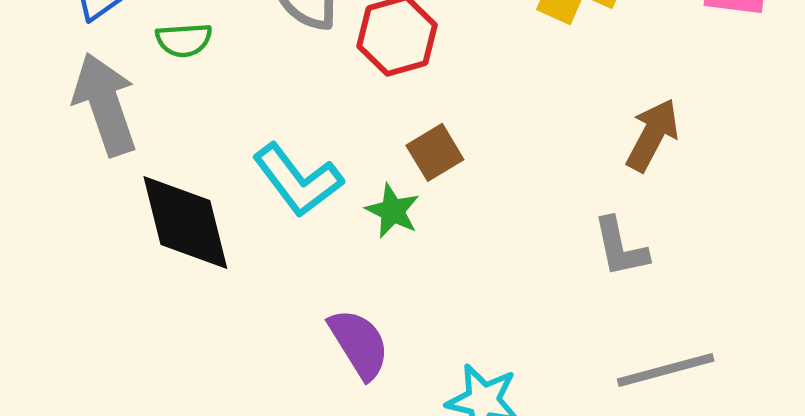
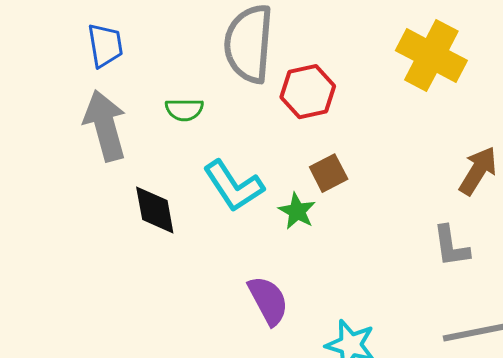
green semicircle: (184, 40) -> (184, 110), moved
black diamond: (185, 223) -> (155, 210), size x0.7

